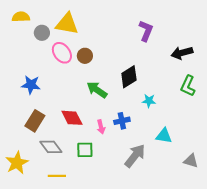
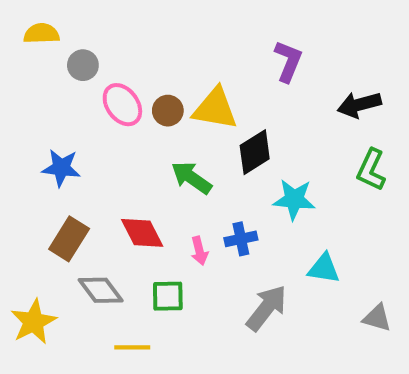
yellow triangle: (67, 24) -> (215, 109), moved
cyan star: (149, 101) -> (294, 199), size x1.5
yellow line: (57, 176) -> (132, 347), moved

